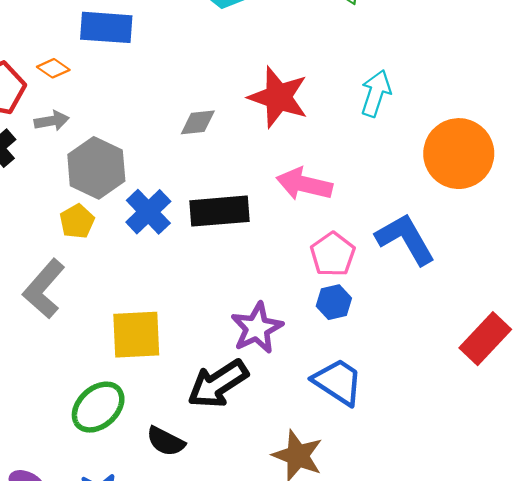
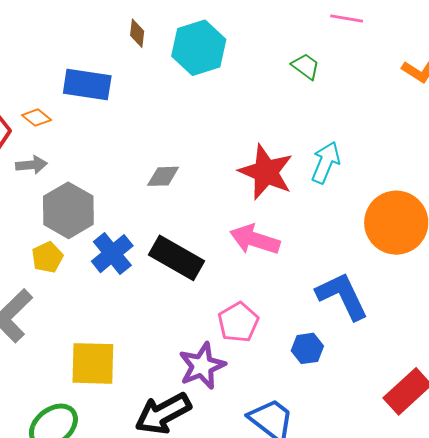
red star: (278, 97) -> (266, 172), moved
black rectangle: (219, 211) -> (177, 258), turned 30
pink pentagon: (333, 254) -> (238, 322), moved
blue hexagon: (334, 302) -> (307, 348), moved

